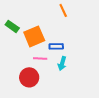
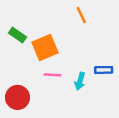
blue rectangle: (56, 46) -> (104, 70), moved
red circle: (29, 77) -> (17, 97), moved

